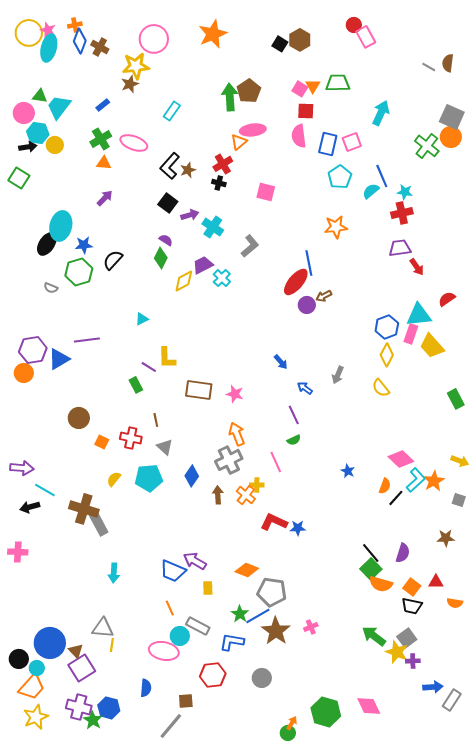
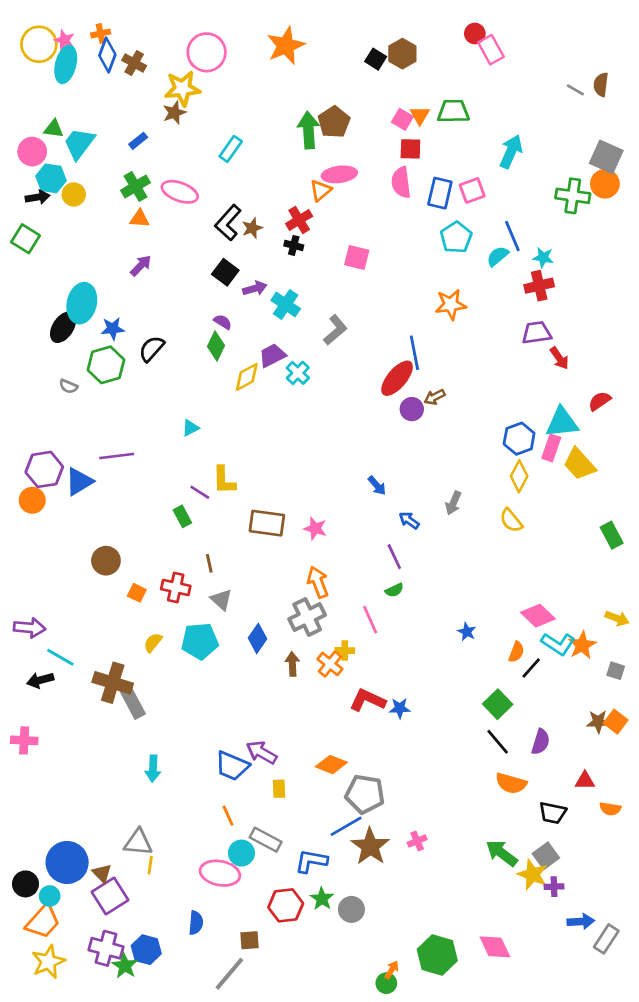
green cross: (427, 146) -> (573, 196), turned -30
cyan L-shape: (416, 480) -> (558, 644), turned 75
green square: (371, 569) -> (498, 704), moved
orange square: (412, 587) -> (616, 722), moved
green star: (240, 614) -> (322, 899), moved

